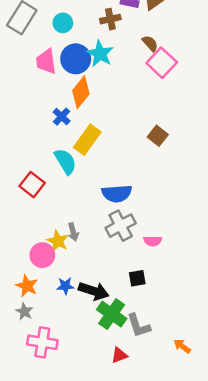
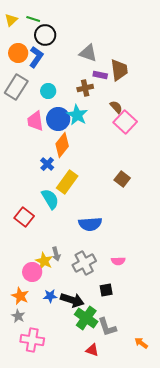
gray cross: (121, 226) -> (84, 263), moved
red triangle: (119, 355) -> (92, 350), turned 40

